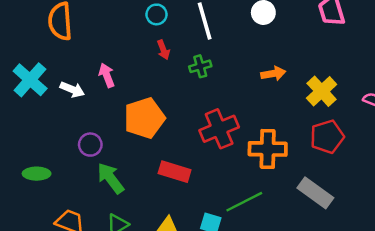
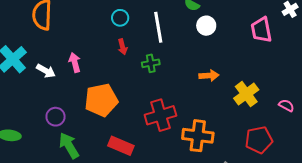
red pentagon: (327, 137) -> (259, 140), moved

